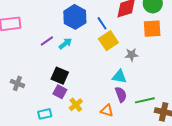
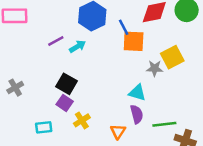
orange square: (152, 29) -> (134, 41), moved
yellow square: (108, 41) -> (172, 57), moved
gray cross: (17, 83) -> (15, 88), turned 32
orange triangle: (107, 111) -> (118, 131), turned 40

